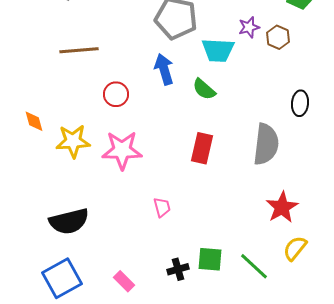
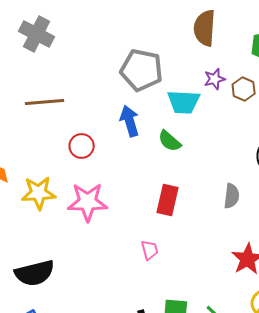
gray semicircle: (266, 144) -> (232, 196), size x0.6
pink trapezoid: (162, 207) -> (150, 250), moved

